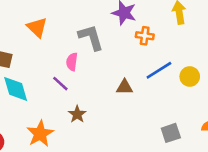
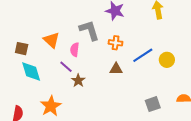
orange triangle: (37, 27) -> (51, 40), moved
orange cross: (145, 36) -> (116, 43), moved
brown star: (77, 114) -> (78, 81), moved

